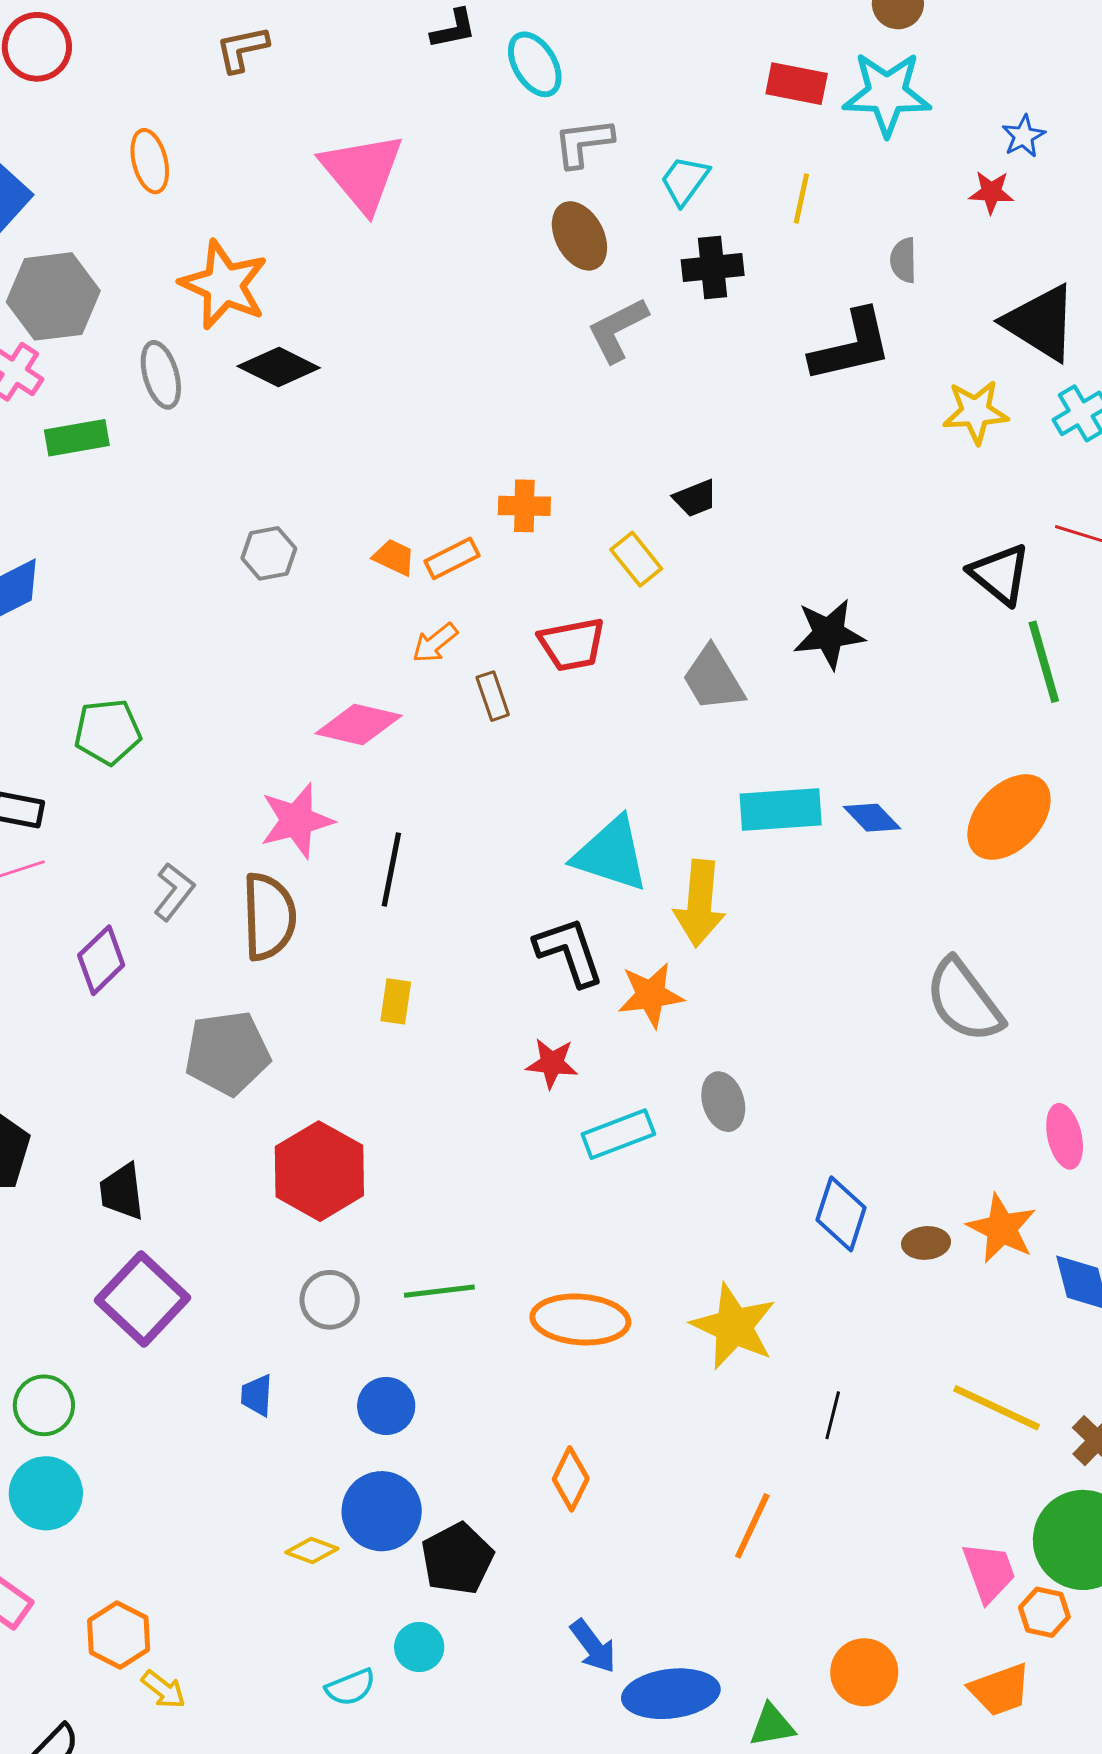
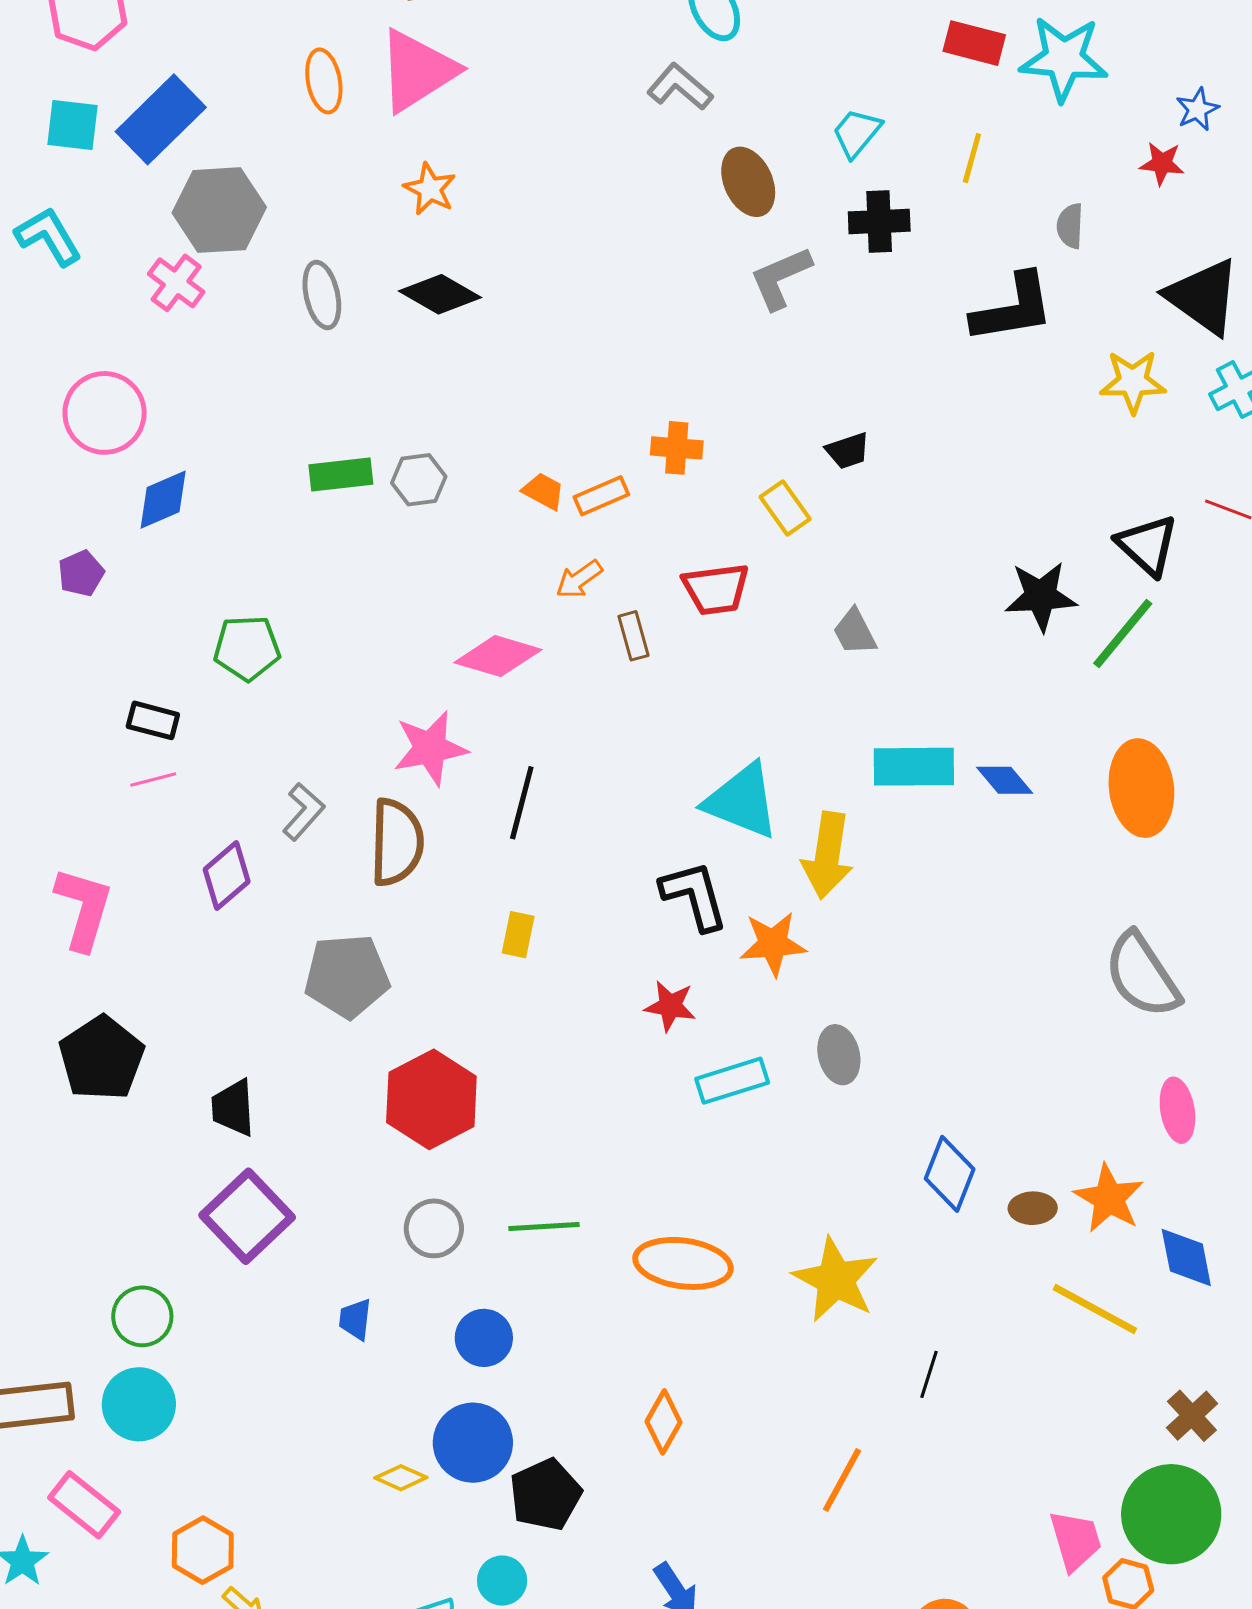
gray L-shape: (583, 143) -> (680, 87), moved, turned 44
pink triangle: (362, 172) -> (417, 71), moved, turned 34
orange star: (224, 285) -> (430, 189), moved, size x0.6
green rectangle: (77, 438) -> (341, 475), moved
black star: (829, 634) -> (1041, 596), moved
green line: (1044, 662) -> (1123, 633), moved, turned 52
gray trapezoid: (713, 679) -> (855, 632), size x0.7
orange ellipse: (1009, 817) -> (1141, 788), turned -54
gray semicircle: (964, 1001) -> (1142, 975), moved
yellow line: (997, 1408) -> (1095, 1309), moved

